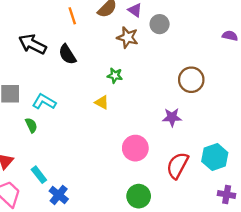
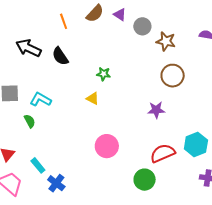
brown star: (127, 37) -> (166, 41), moved
pink circle: (135, 148) -> (107, 146), moved
red semicircle: (177, 165) -> (163, 153), turned 40
green circle: (139, 196) -> (145, 180), moved

